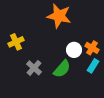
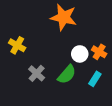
yellow cross: (16, 42) -> (17, 45), turned -35
cyan rectangle: (93, 66) -> (95, 79), moved

